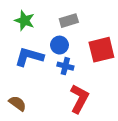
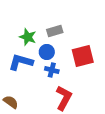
green star: (24, 21) -> (28, 37), moved

